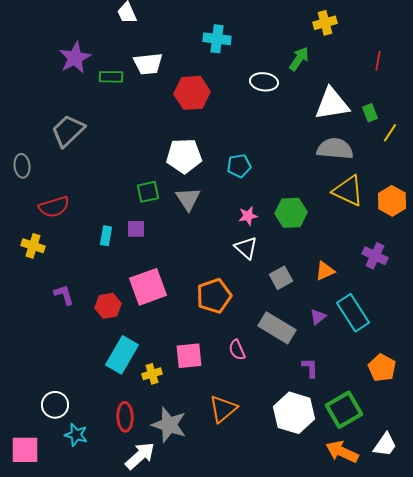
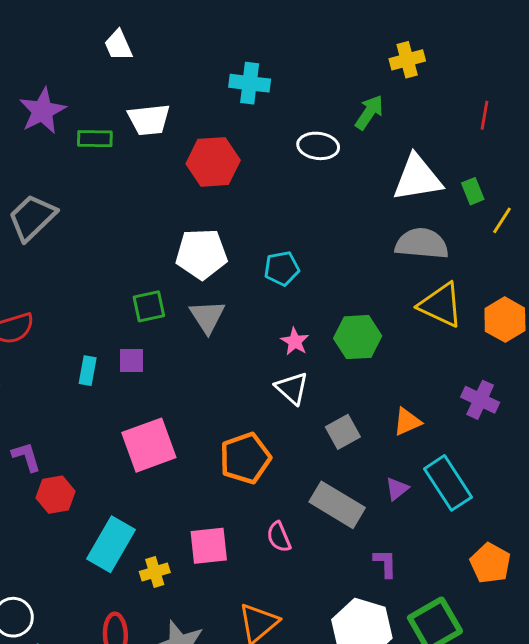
pink star: (248, 216) -> (295, 341), turned -30
red hexagon: (108, 306) -> (56, 495), moved

